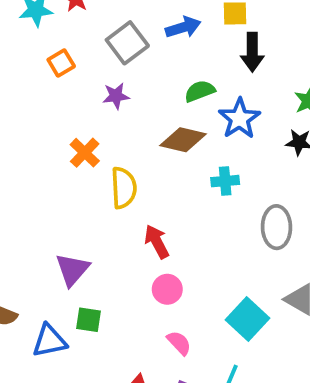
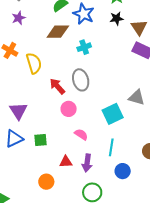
gray ellipse: (277, 227) -> (81, 80), moved
cyan square: (247, 319) -> (113, 114), turned 35
green square: (88, 320) -> (41, 140), moved
blue triangle: (49, 341) -> (14, 139), moved

